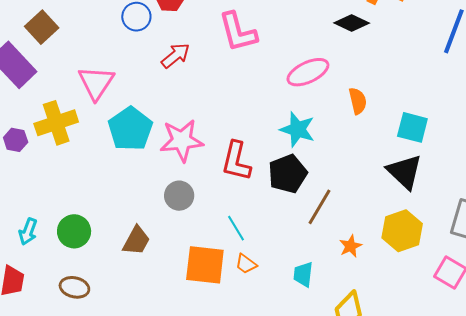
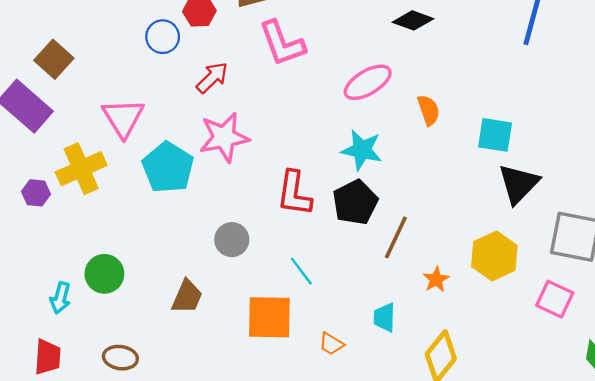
pink star: (182, 140) -> (224, 137), moved
black triangle: (405, 172) -> (519, 184), moved, turned 36
green circle: (74, 231) -> (104, 274), moved
orange trapezoid: (246, 264) -> (331, 344), moved

